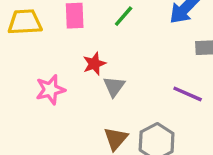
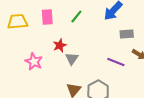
pink star: (50, 90) -> (34, 62), turned -30

